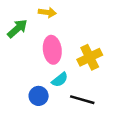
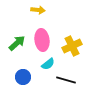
green arrow: (17, 29) -> (17, 43), moved
blue circle: (39, 96) -> (23, 77), moved

